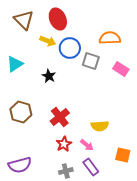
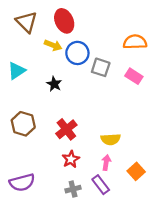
orange semicircle: (110, 38) -> (135, 42), moved
pink arrow: (87, 145) -> (106, 163), moved, turned -120
orange square: (123, 155) -> (136, 171), turned 35

